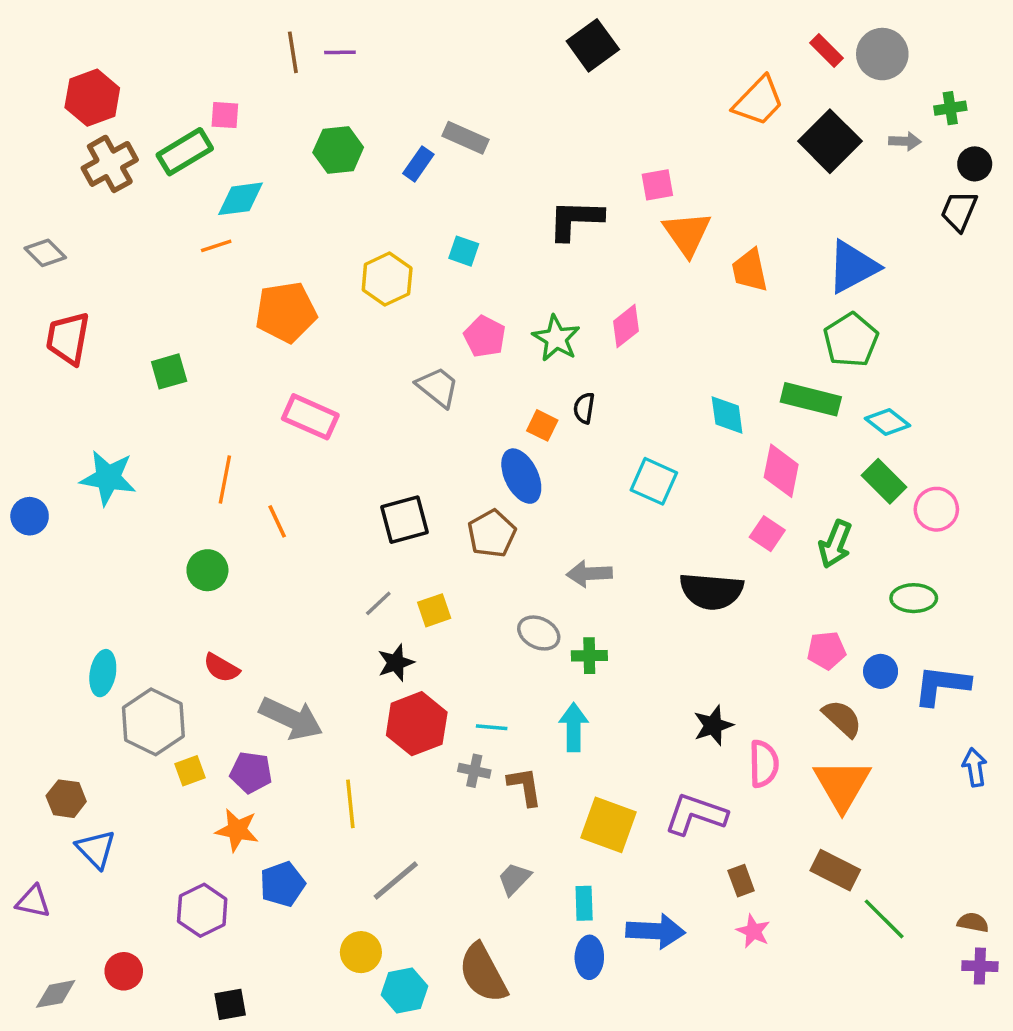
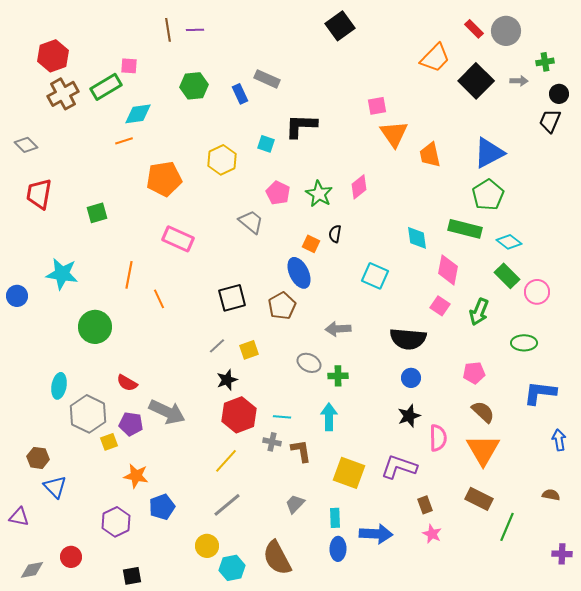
blue rectangle: (418, 164) -> (240, 94), turned -60
black L-shape: (575, 220) -> (301, 126), moved
green circle: (207, 570) -> (95, 327), moved, size x1.4
blue circle: (881, 671) -> (411, 378), moved
purple pentagon: (251, 773) -> (131, 424), moved
yellow line: (350, 804) -> (226, 461), moved, turned 48
green line: (884, 919) -> (507, 527), turned 68
brown semicircle: (973, 922) -> (551, 495), moved

